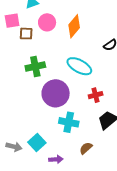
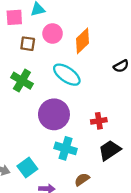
pink square: (12, 21) -> (14, 17), moved
cyan ellipse: (79, 66) -> (67, 75), moved
green cross: (35, 67) -> (22, 81), moved, turned 36

